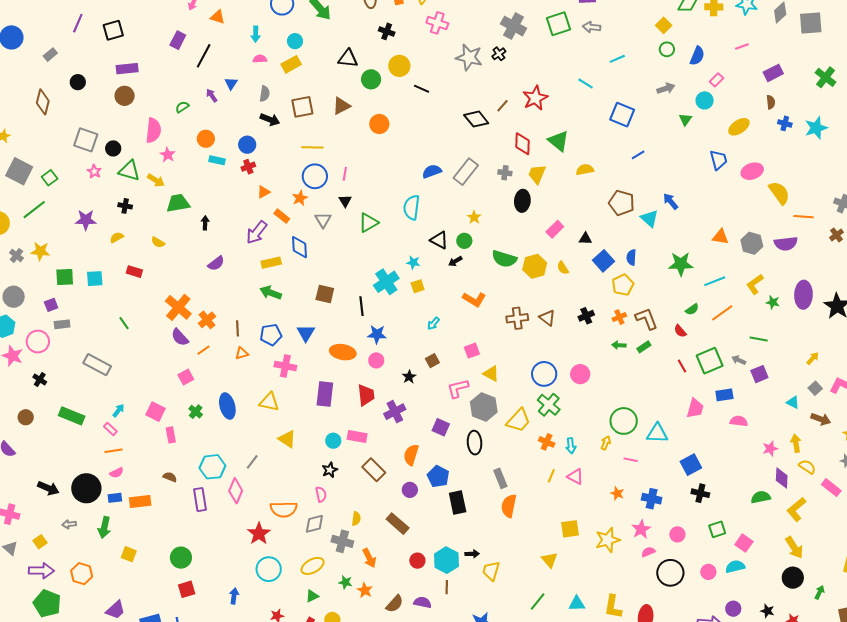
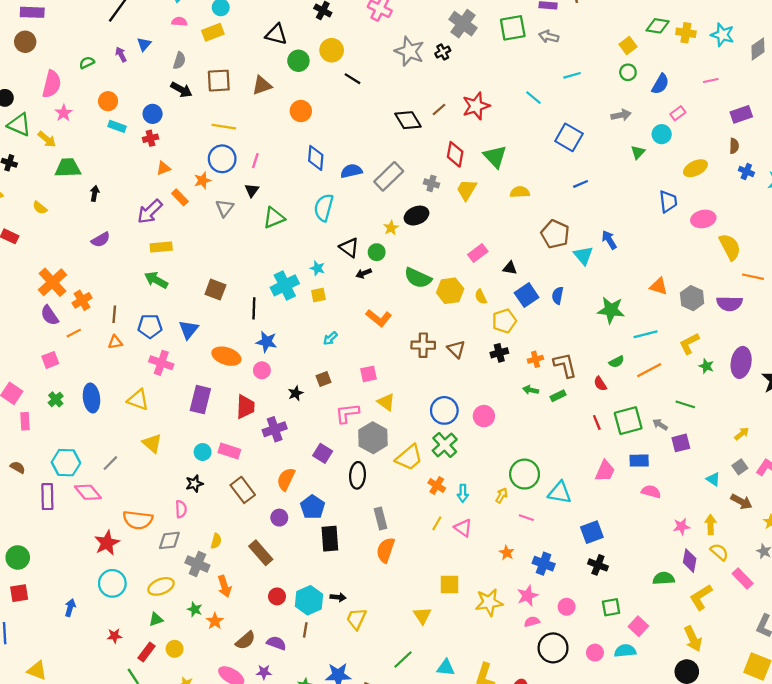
black ellipse: (522, 201) -> (416, 216), moved, turned 55
blue diamond: (299, 247) -> (316, 158), moved
yellow pentagon: (623, 285) -> (504, 321), moved
pink diamond: (236, 491) -> (88, 492), turned -70

